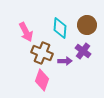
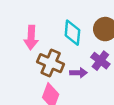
pink arrow: (26, 32) -> (31, 38), turned 30

